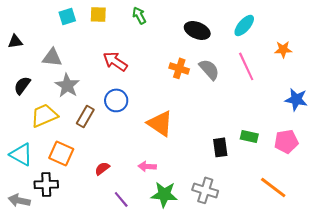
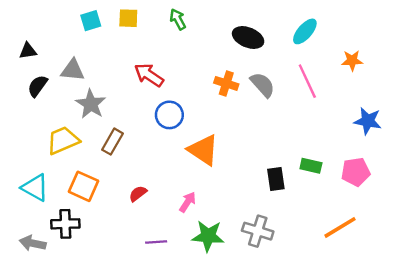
black semicircle: (22, 85) -> (38, 86), moved
blue circle: (116, 100) -> (169, 115), moved
pink arrow: (147, 166) -> (188, 202), turned 120
red semicircle: (102, 168) -> (138, 194), moved
orange line: (273, 187) -> (340, 227), turned -68
purple line: (121, 199) -> (156, 242), turned -54

